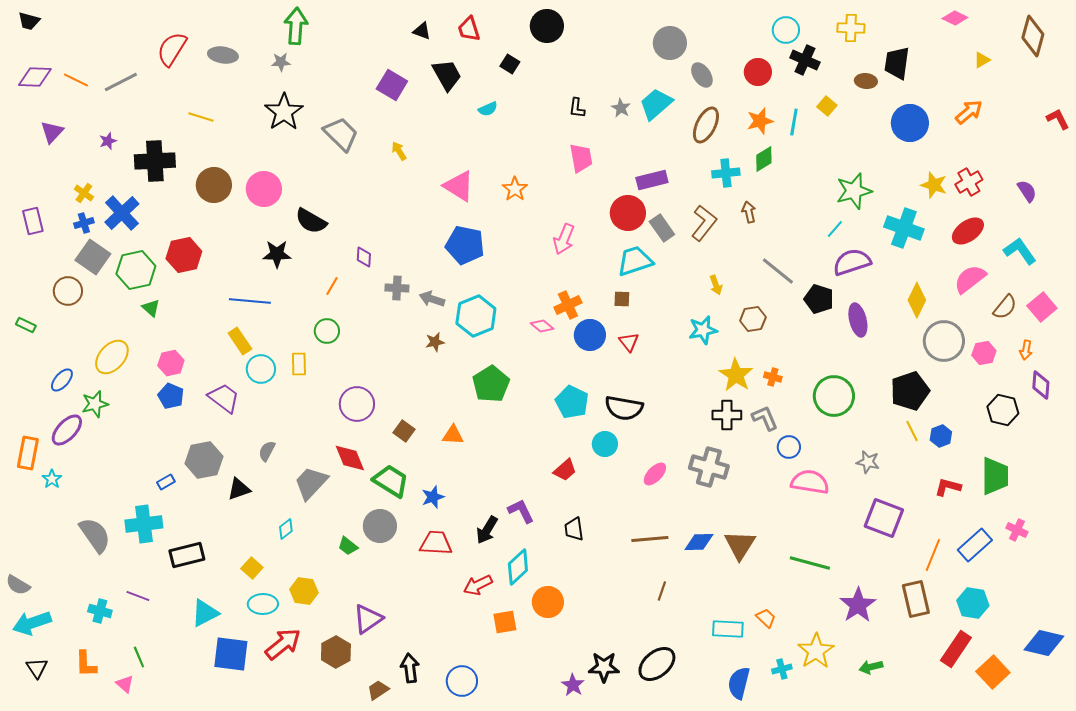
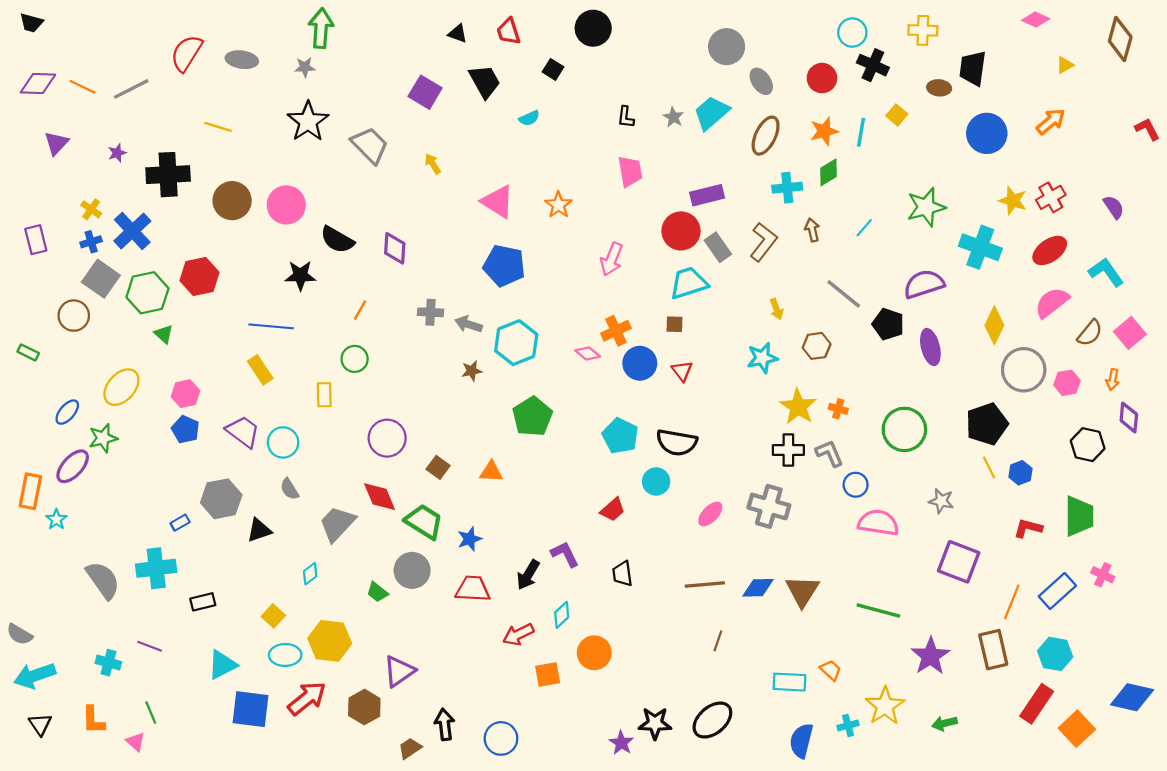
cyan line: (835, 229) -> (864, 228), moved
purple diamond: (364, 257) -> (395, 248), moved, size x1.4
cyan circle: (261, 369) -> (283, 442), moved
gray semicircle: (267, 451) -> (290, 489), turned -60
black rectangle: (187, 555) -> (203, 602), size x0.7
cyan diamond: (518, 567) -> (562, 615), size x0.7
yellow hexagon: (304, 591) -> (330, 641), size x1.4

